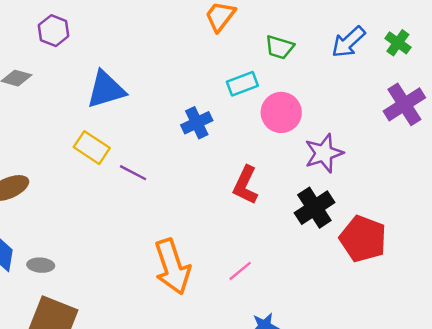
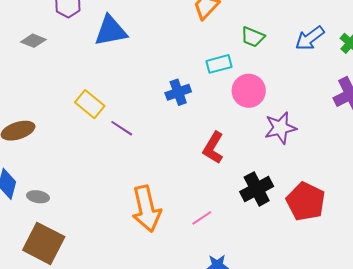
blue triangle: (106, 90) -> (111, 31), moved
black cross: (314, 208) -> (257, 189), moved

